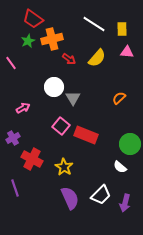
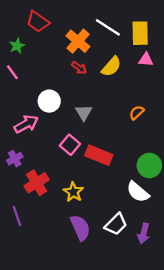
yellow rectangle: (122, 29) -> (140, 33), size x1.5
orange cross: (52, 39) -> (78, 41), moved, turned -35
green star: (28, 41) -> (17, 46), moved
white circle: (54, 87) -> (49, 101), moved
pink arrow: (23, 108) -> (26, 124), size x1.5
red cross: (32, 159) -> (37, 183), turned 30
white semicircle: (120, 167) -> (138, 192), size x1.5

